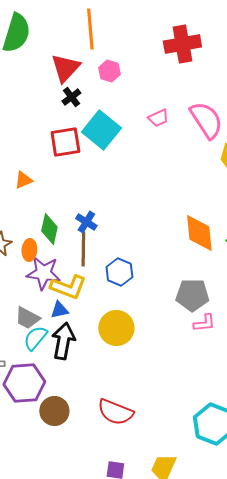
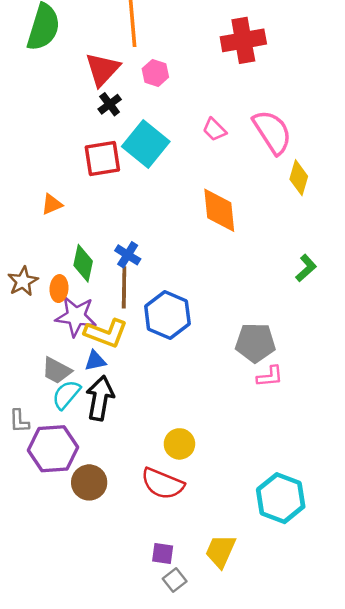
pink trapezoid: (158, 118) -> (214, 130), turned 70
orange diamond: (199, 233) -> (219, 210), moved
blue hexagon: (119, 272) -> (167, 315), size x1.4
yellow circle: (116, 328) -> (179, 444), moved, size x0.7

